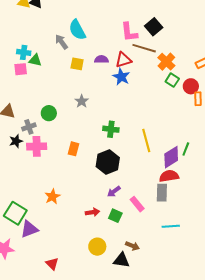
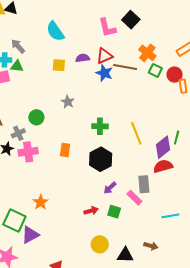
gray arrow: (61, 42) -> (18, 46), moved
brown line: (144, 48) -> (125, 67), moved
gray rectangle: (162, 193) -> (144, 184), moved
orange star: (52, 197) -> (41, 202), moved
brown arrow: (132, 246) -> (151, 246), moved

